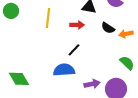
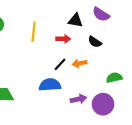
orange arrow: (126, 34) -> (80, 63), moved
green semicircle: (127, 63) -> (114, 78), turned -56

